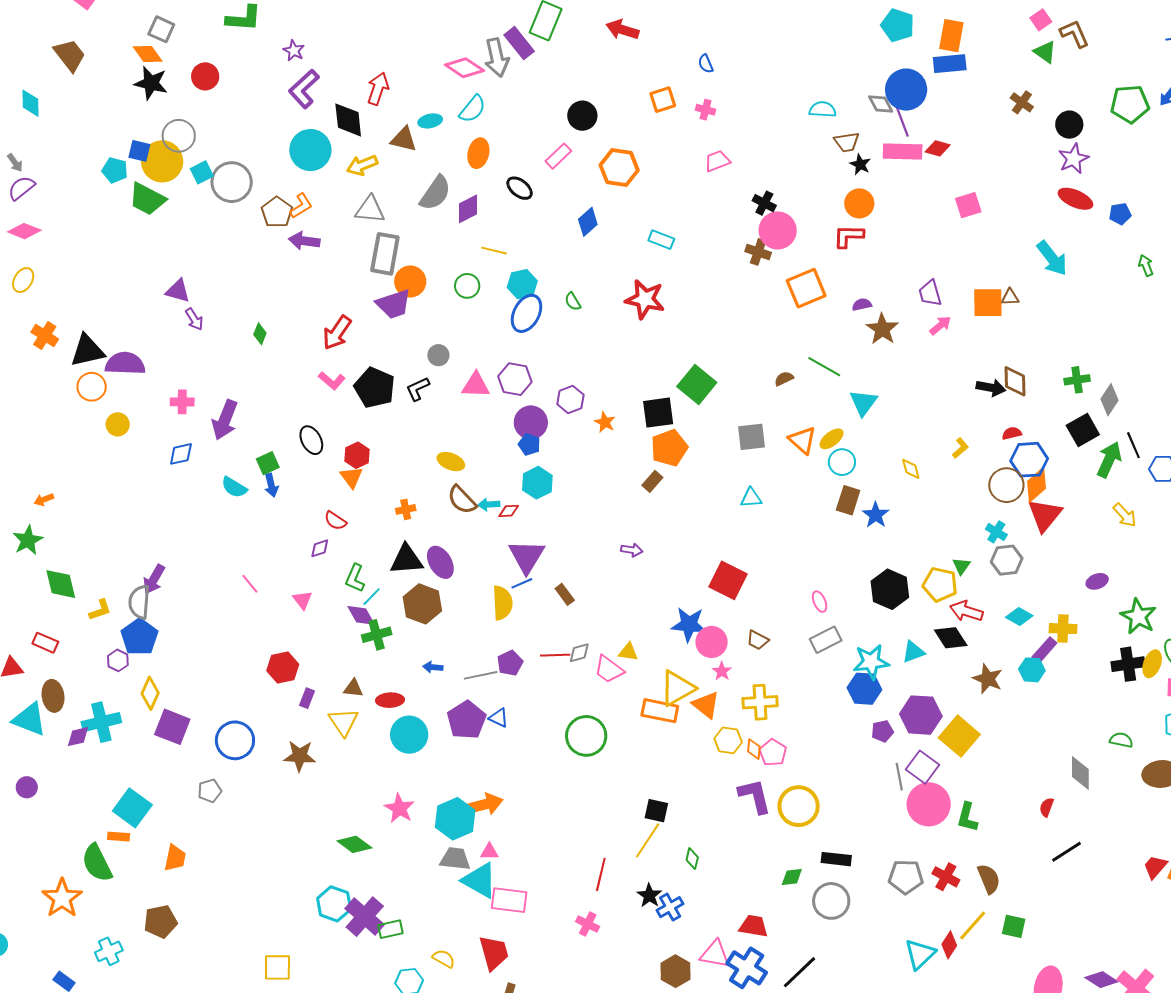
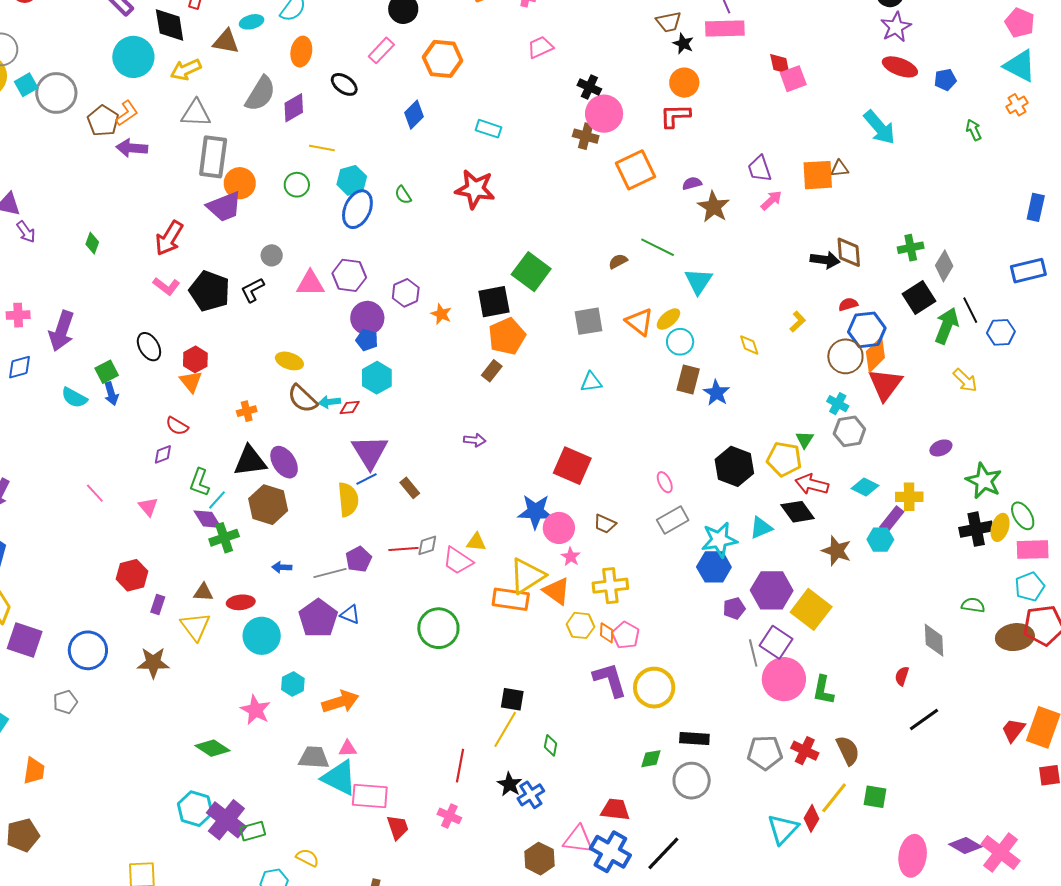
red diamond: (938, 148) -> (780, 64), moved, turned 65
cyan hexagon: (455, 819) -> (293, 684), moved, size x0.6
red trapezoid: (494, 953) -> (398, 827), moved, size x0.7

